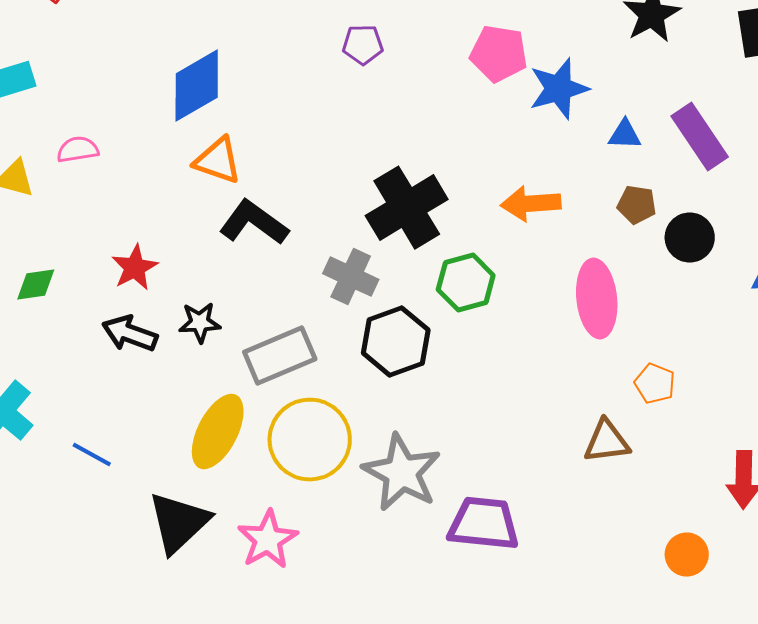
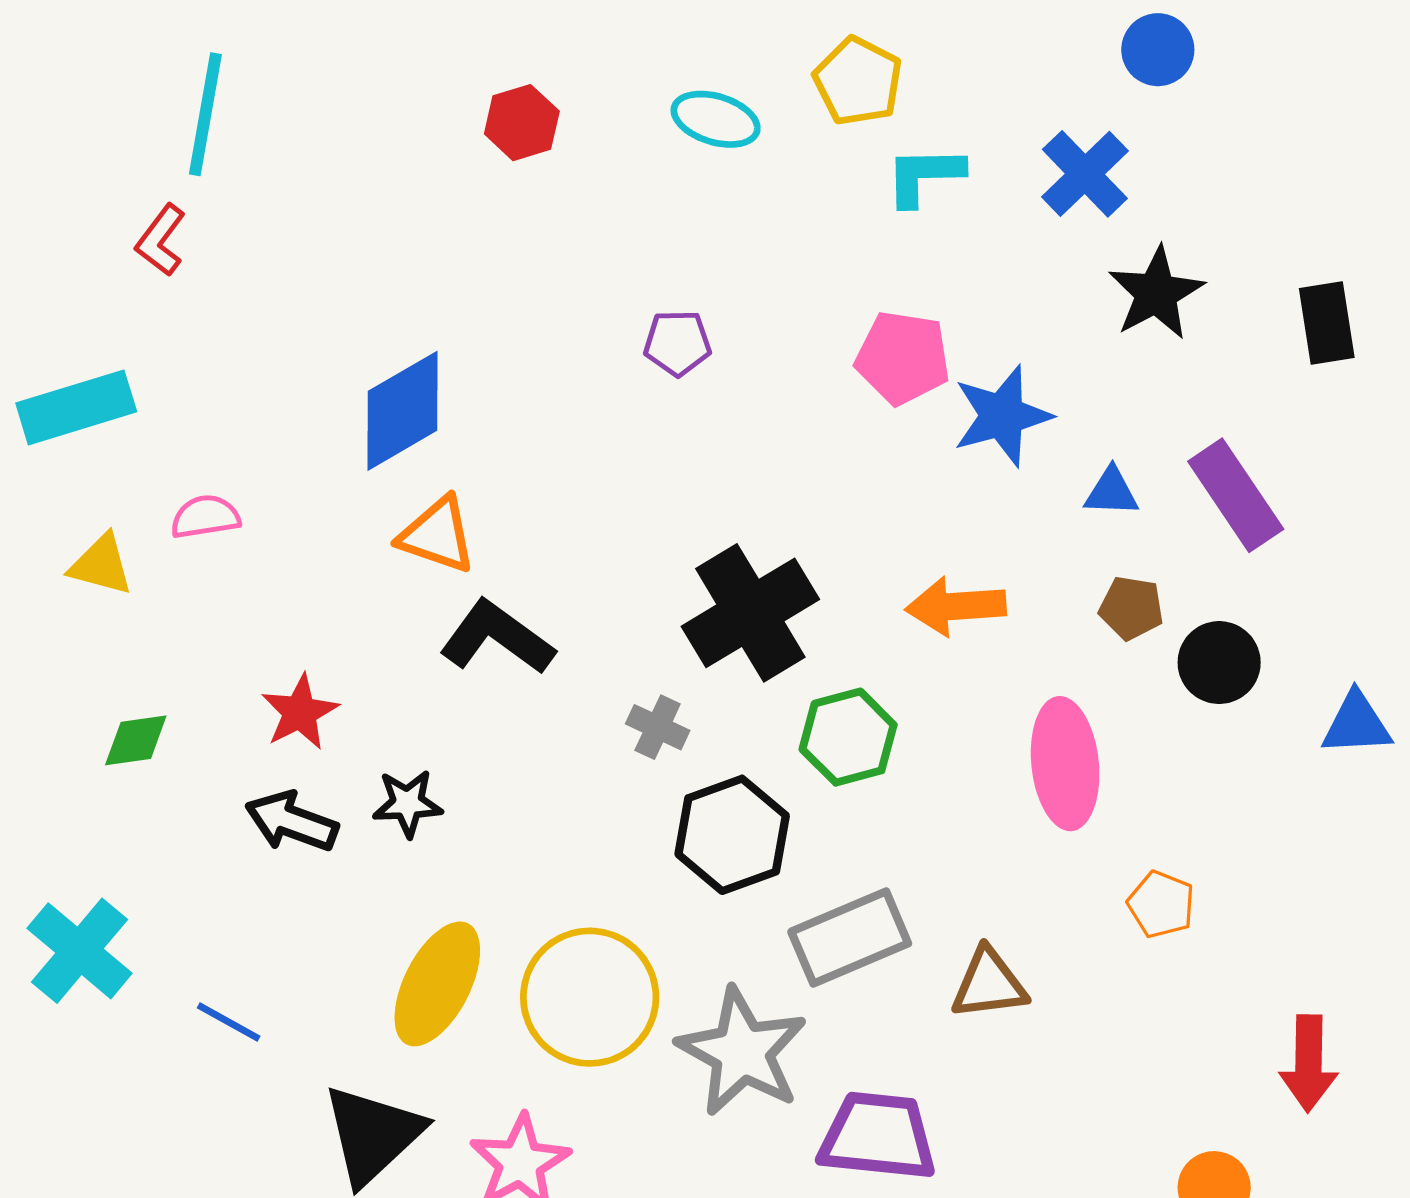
gray cross: (351, 277) -> (658, 727), size x0.7
gray rectangle: (280, 356) -> (850, 938), moved
brown triangle: (607, 442) -> (989, 984), moved

